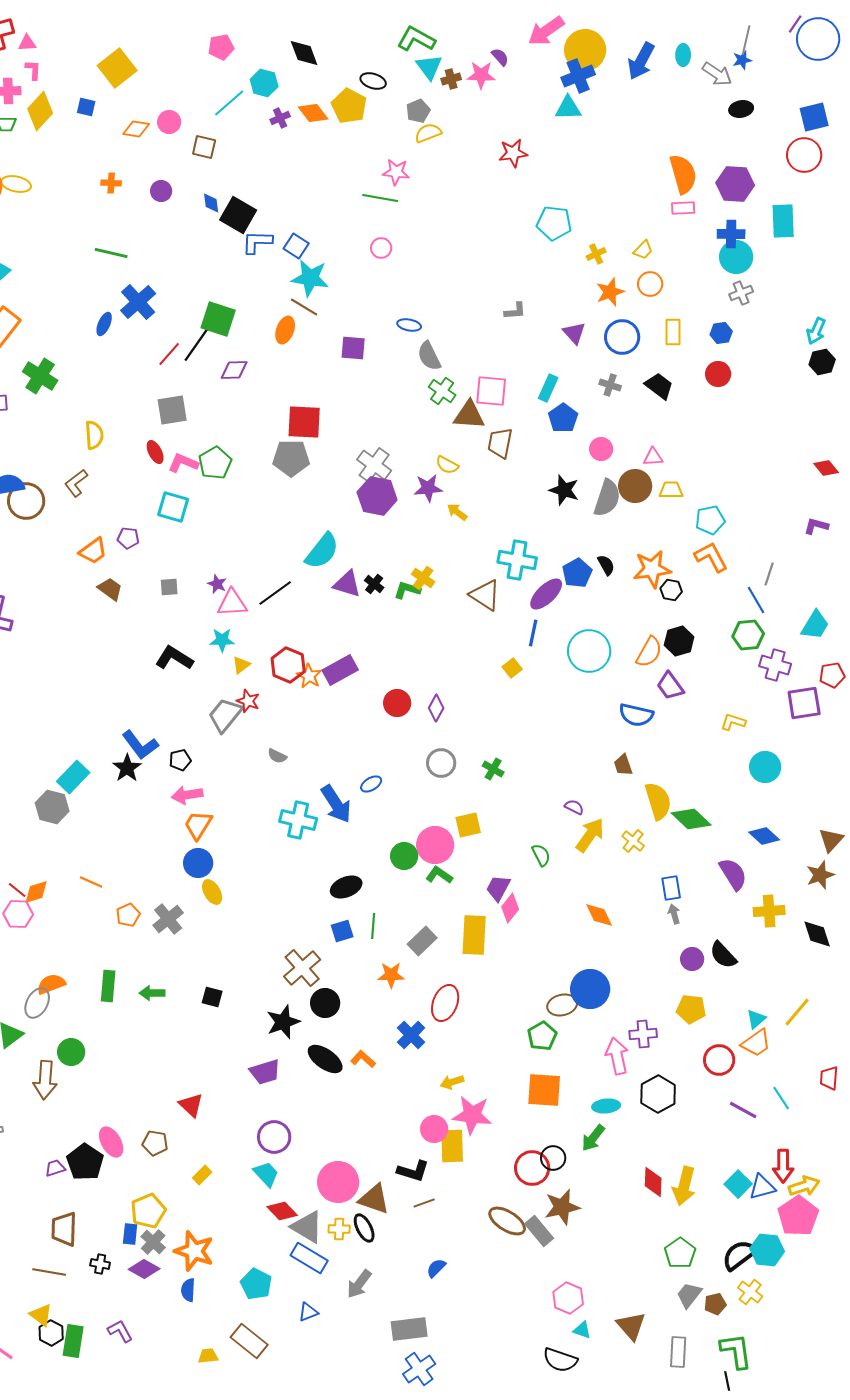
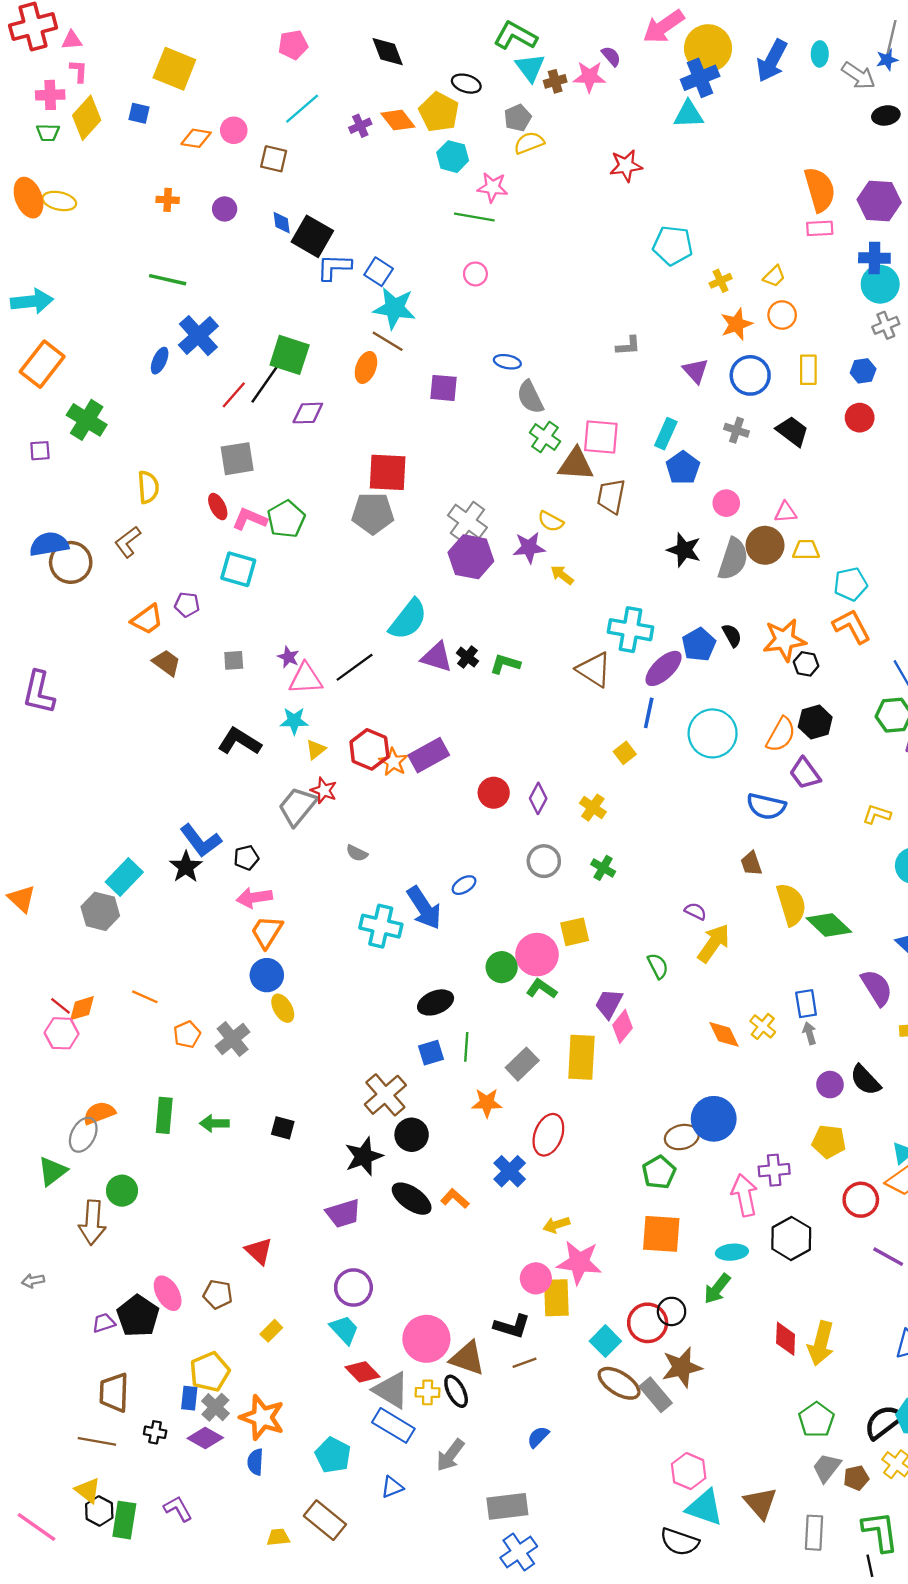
yellow square: (117, 68) -> (174, 69), turned -30
cyan hexagon: (264, 83) -> (453, 157), moved
yellow cross: (423, 578) -> (593, 808), moved
yellow cross: (633, 841) -> (763, 1026), moved
cyan square: (738, 1184) -> (605, 1341), moved
cyan triangle: (582, 1330) -> (705, 1508), size x1.8

